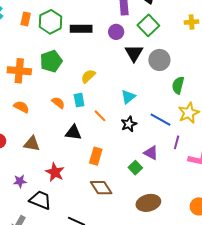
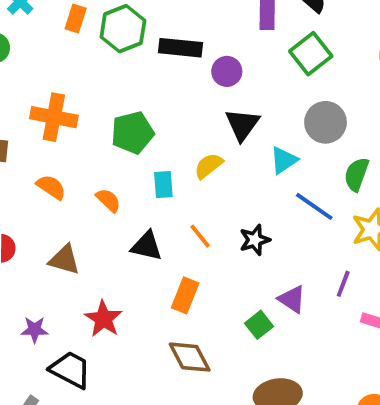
purple circle: (116, 32) -> (227, 71), moved
black triangle: (134, 53) -> (242, 125), moved
green pentagon: (51, 61) -> (132, 133), moved
yellow semicircle: (88, 76) -> (209, 166), moved
cyan triangle: (128, 97) -> (284, 160), moved
orange semicircle: (58, 103) -> (108, 200), moved
orange line: (100, 116) -> (200, 236), moved
blue line: (161, 120) -> (314, 206), moved

